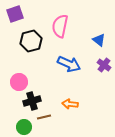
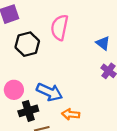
blue arrow: (69, 64) -> (50, 92), moved

